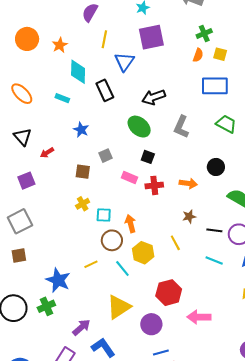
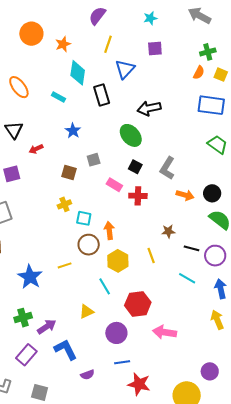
purple square: (151, 37) -> (155, 48), size x0.6
gray L-shape: (181, 127) -> (167, 168), moved
black circle: (216, 167) -> (212, 193), moved
orange arrow: (188, 183) -> (185, 195), moved
cyan line: (122, 269) -> (105, 286), moved
green cross: (46, 306) -> (23, 318), moved
yellow triangle: (119, 307) -> (86, 312), size x0.6

